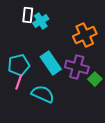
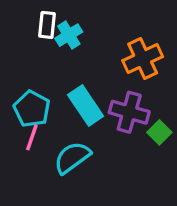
cyan pentagon: (19, 65) -> (32, 109), turned -30
cyan semicircle: (43, 94) -> (72, 158), turned -60

